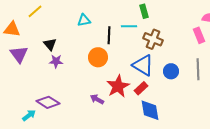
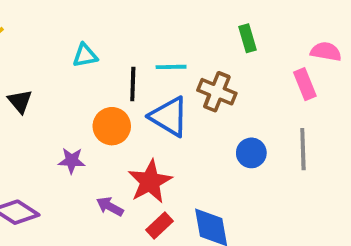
green rectangle: (144, 11) -> (247, 38), moved
purple star: (56, 61) -> (72, 161), moved
blue triangle: (143, 65) -> (169, 117), moved
red rectangle: (141, 88) -> (160, 226), moved

